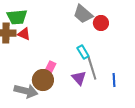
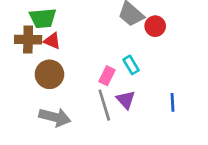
pink rectangle: (50, 68) -> (107, 76), moved
gray line: (92, 68) -> (104, 105), moved
brown circle: (43, 80) -> (49, 74), moved

